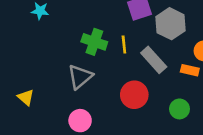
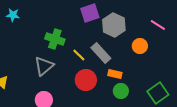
yellow line: (124, 44) -> (79, 55), moved, turned -40
orange rectangle: (190, 70) -> (115, 74), moved

